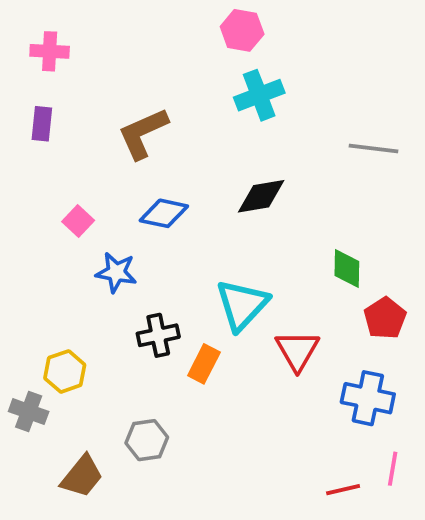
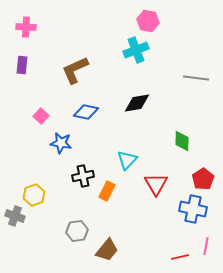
pink hexagon: (242, 30) -> (148, 21), moved
cyan triangle: (242, 305) -> (127, 160), size x0.7
red pentagon: (385, 318) -> (203, 179), moved
brown trapezoid: (82, 476) -> (107, 250), moved

